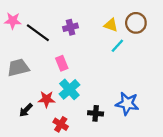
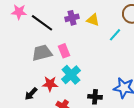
yellow triangle: (111, 25) -> (93, 20), moved
gray trapezoid: (18, 68) -> (42, 53), moved

